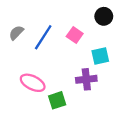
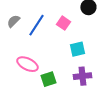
cyan square: (100, 56) -> (77, 49), moved
purple cross: (86, 79) -> (82, 76), moved

